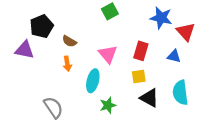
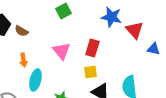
brown semicircle: (69, 41) -> (21, 31), moved
blue triangle: (174, 56) -> (153, 49), moved
cyan ellipse: (93, 81) -> (35, 80), moved

